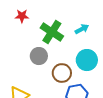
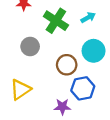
gray circle: (39, 56) -> (30, 46), moved

